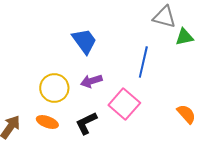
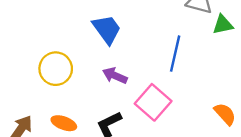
purple arrow: (91, 81) -> (115, 76), turned 40
yellow circle: (54, 88) -> (56, 69), moved

